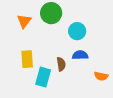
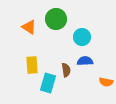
orange triangle: (24, 21) -> (29, 27), turned -35

